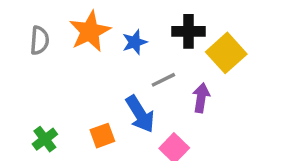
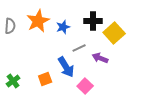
purple arrow: (201, 98) -> (100, 58), turned -77

